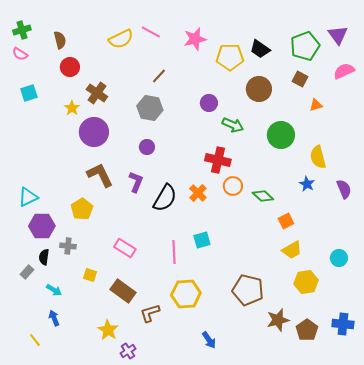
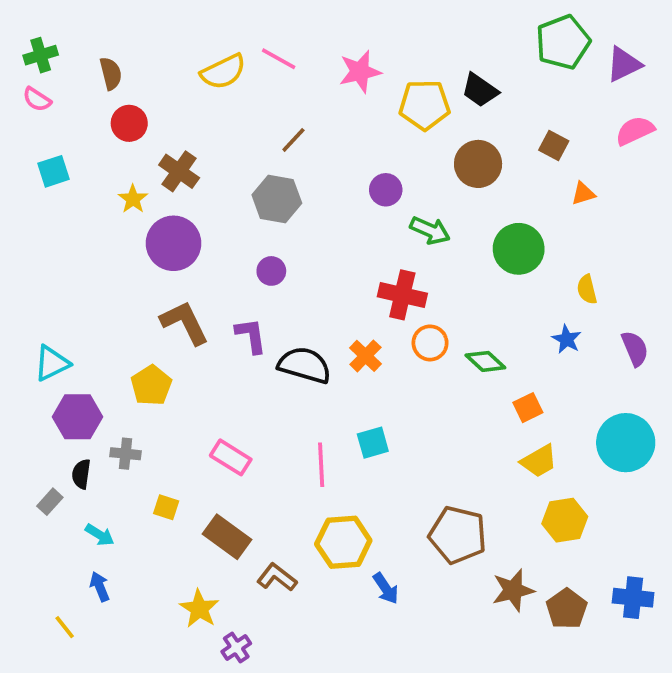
purple triangle: (338, 35) -> (624, 64), turned 40
green pentagon: (305, 46) -> (563, 42), moved
yellow semicircle: (318, 157) -> (587, 289), size x0.7
purple L-shape: (136, 182) -> (251, 336), turned -30
black semicircle: (165, 198) -> (305, 365), turned -104
cyan circle: (339, 258) -> (626, 443), moved, size x1.8
brown L-shape: (150, 313) -> (277, 577), turned 55
blue arrow: (209, 340) -> (386, 588), moved

